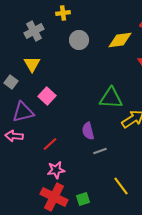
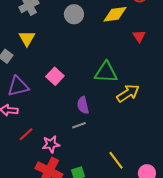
pink square: (47, 96) -> (55, 76), moved
red line: (50, 144) -> (26, 134), moved
gray line: (100, 151) -> (79, 125), moved

